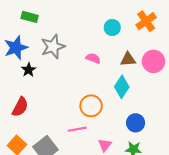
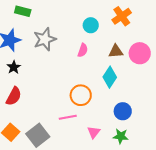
orange cross: (146, 21) -> (122, 16), moved
cyan circle: (112, 28) -> (91, 25), moved
pink semicircle: (93, 58) -> (83, 50), turned 88
black star: (29, 70) -> (14, 67), moved

